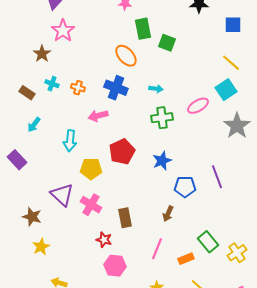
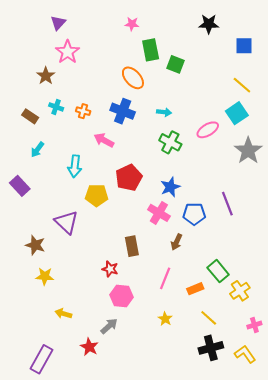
pink arrow: (98, 116) -> (104, 140), turned 42
green cross: (162, 118) -> (170, 142), turned 35
pink cross: (91, 205) -> (159, 213), moved
yellow star: (41, 247) -> (45, 276), turned 30
yellow cross: (237, 253) -> (240, 291), moved

